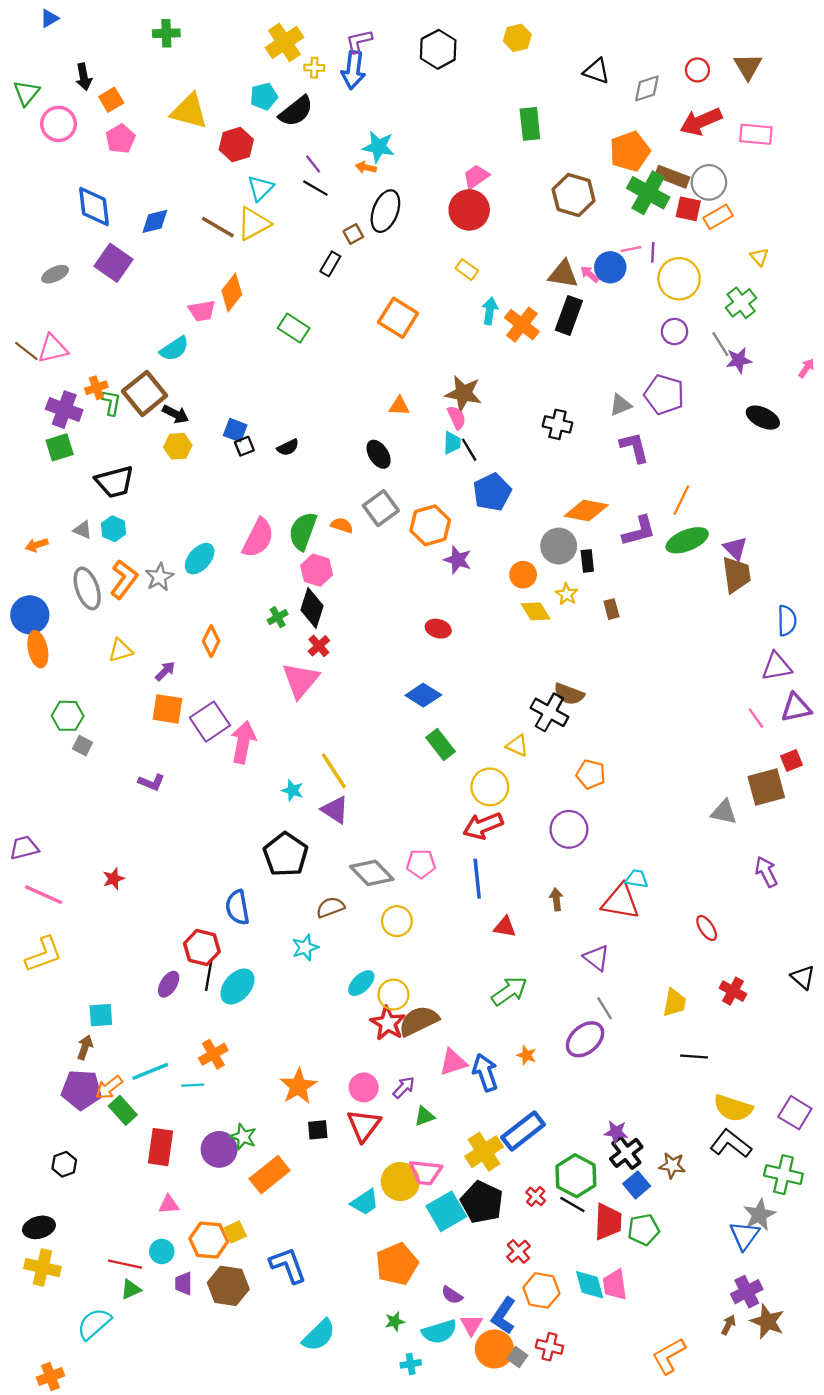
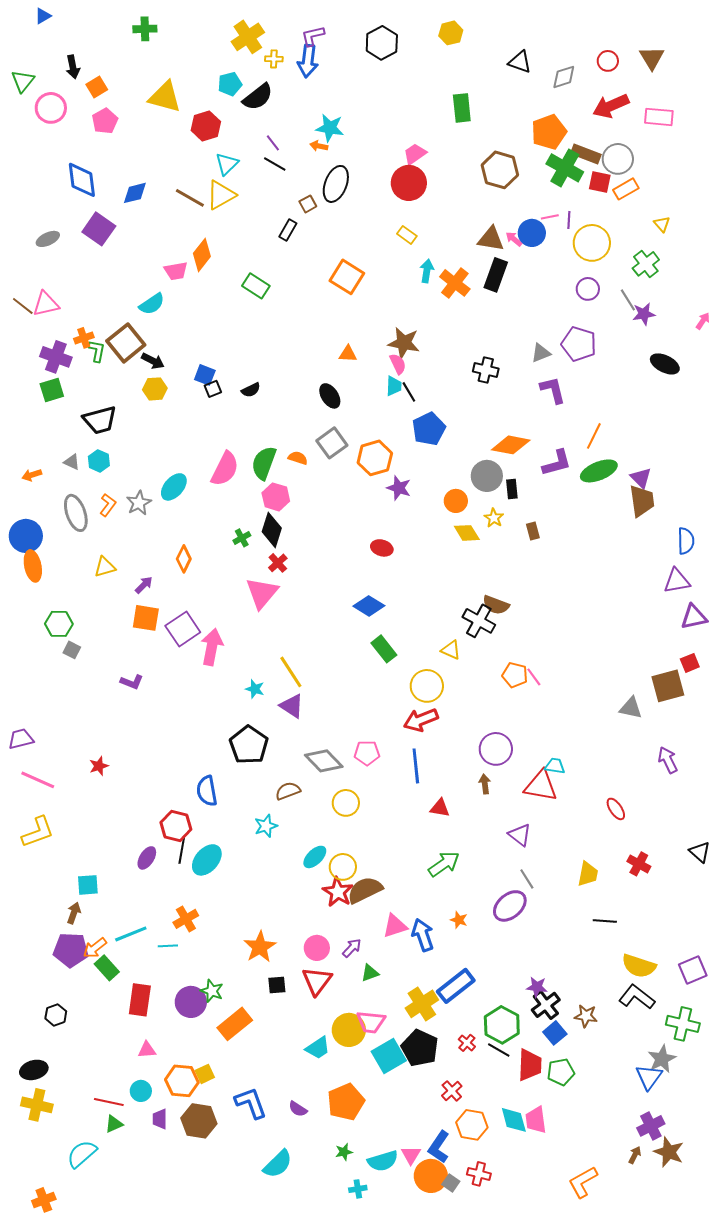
orange L-shape: (124, 579) -> (108, 505), size x0.7
pink line: (756, 718) -> (534, 677), moved
purple circle: (569, 829) -> (496, 749), moved
purple square: (795, 1113) -> (693, 970), turned 36
purple semicircle: (452, 1295) -> (298, 1109), moved

